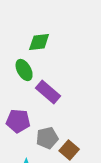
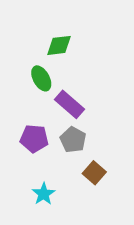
gray pentagon: (47, 138) -> (73, 140), moved, turned -30

